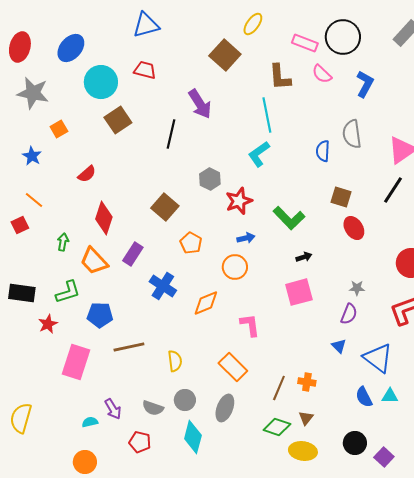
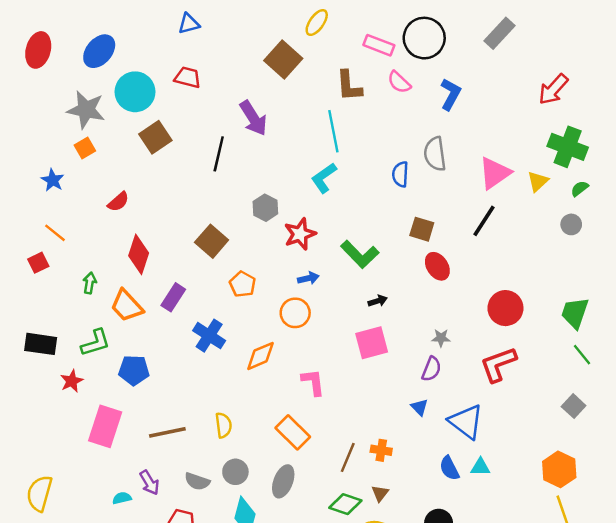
blue triangle: (146, 25) -> (189, 24), size x0.7
gray star: (33, 93) -> (86, 110), moved
brown line: (129, 347) -> (167, 432), moved

